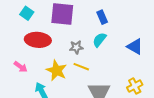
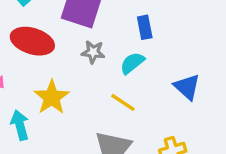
gray star: (76, 47) -> (93, 52), moved
yellow line: (81, 67) -> (123, 102), moved

